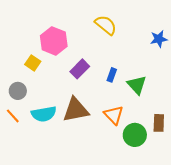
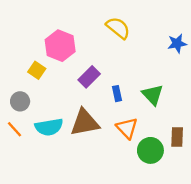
blue rectangle: (112, 75) -> (117, 94), moved, turned -32

